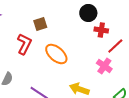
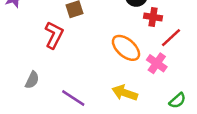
orange ellipse: (56, 54) -> (126, 48), moved

